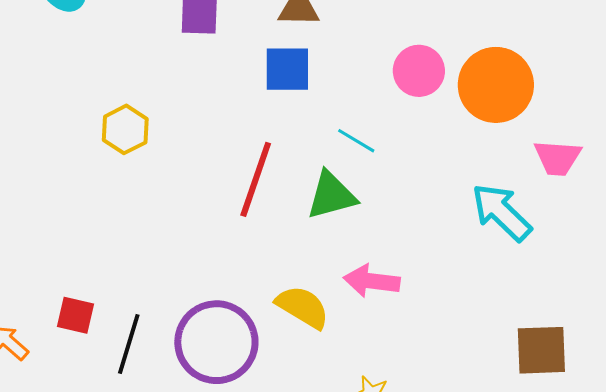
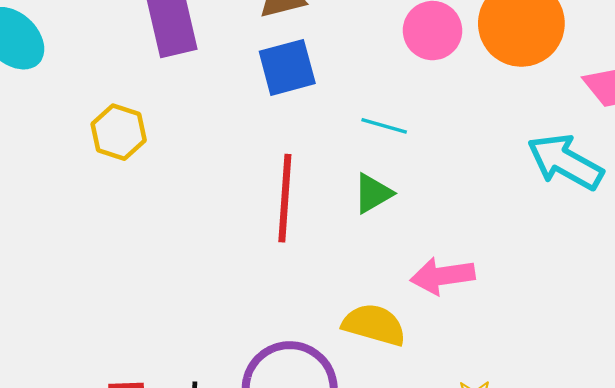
yellow hexagon: (125, 129) -> (119, 132), moved
green triangle: (331, 195) -> (373, 193), size x0.7

